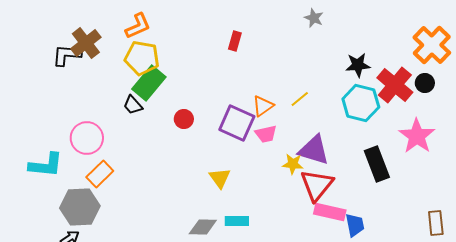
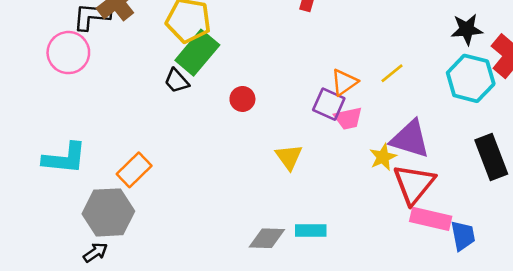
purple square: (237, 123) -> (329, 104), moved, size x0.7
pink circle: (87, 138) -> (68, 53), moved
yellow star: (293, 164) -> (383, 157), turned -30
yellow triangle: (220, 178) -> (289, 157), moved

